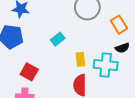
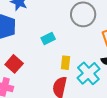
cyan cross: (106, 65) -> (88, 73), turned 30

